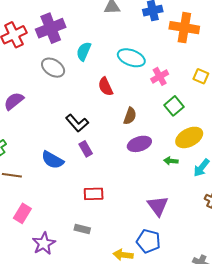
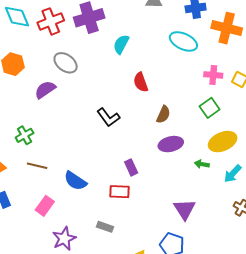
cyan ellipse: (131, 58) -> (183, 41), moved
gray ellipse: (53, 68) -> (66, 63), moved
pink cross: (160, 76) -> (213, 75), moved, turned 30
purple rectangle: (86, 149) -> (131, 167), moved
blue semicircle: (53, 160) -> (75, 181), moved

